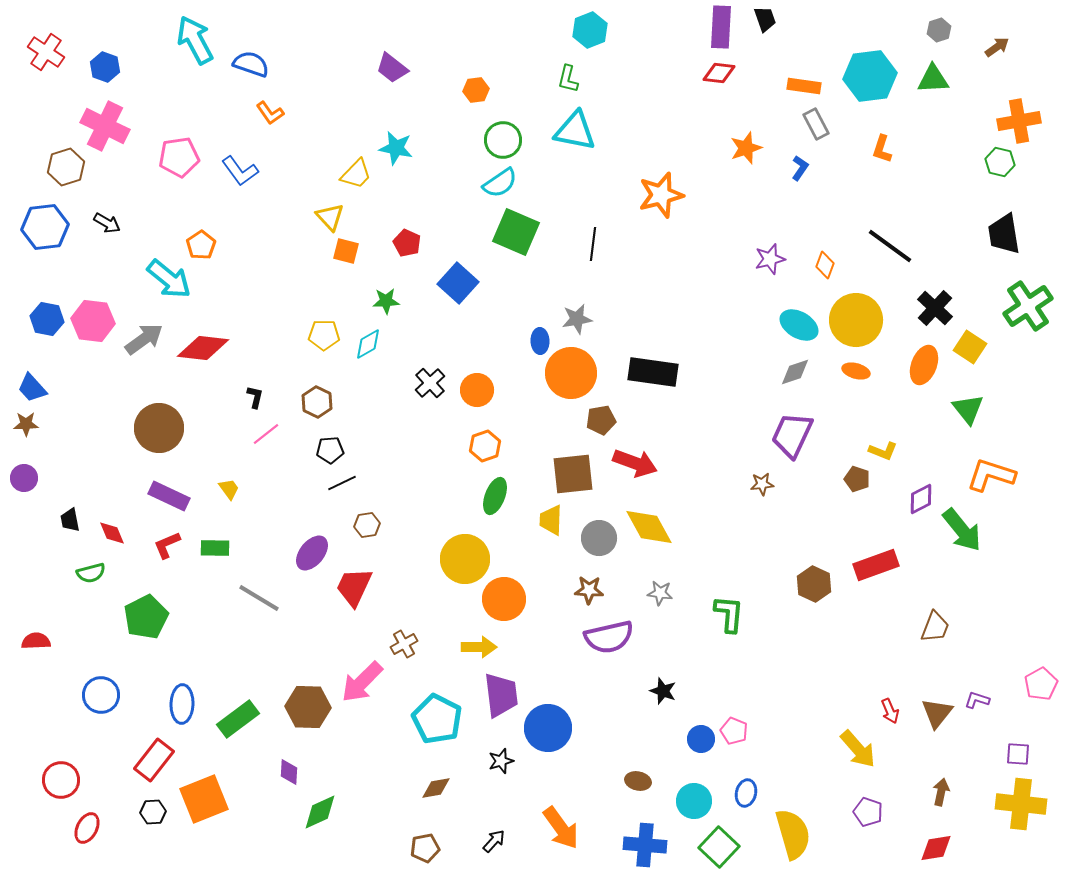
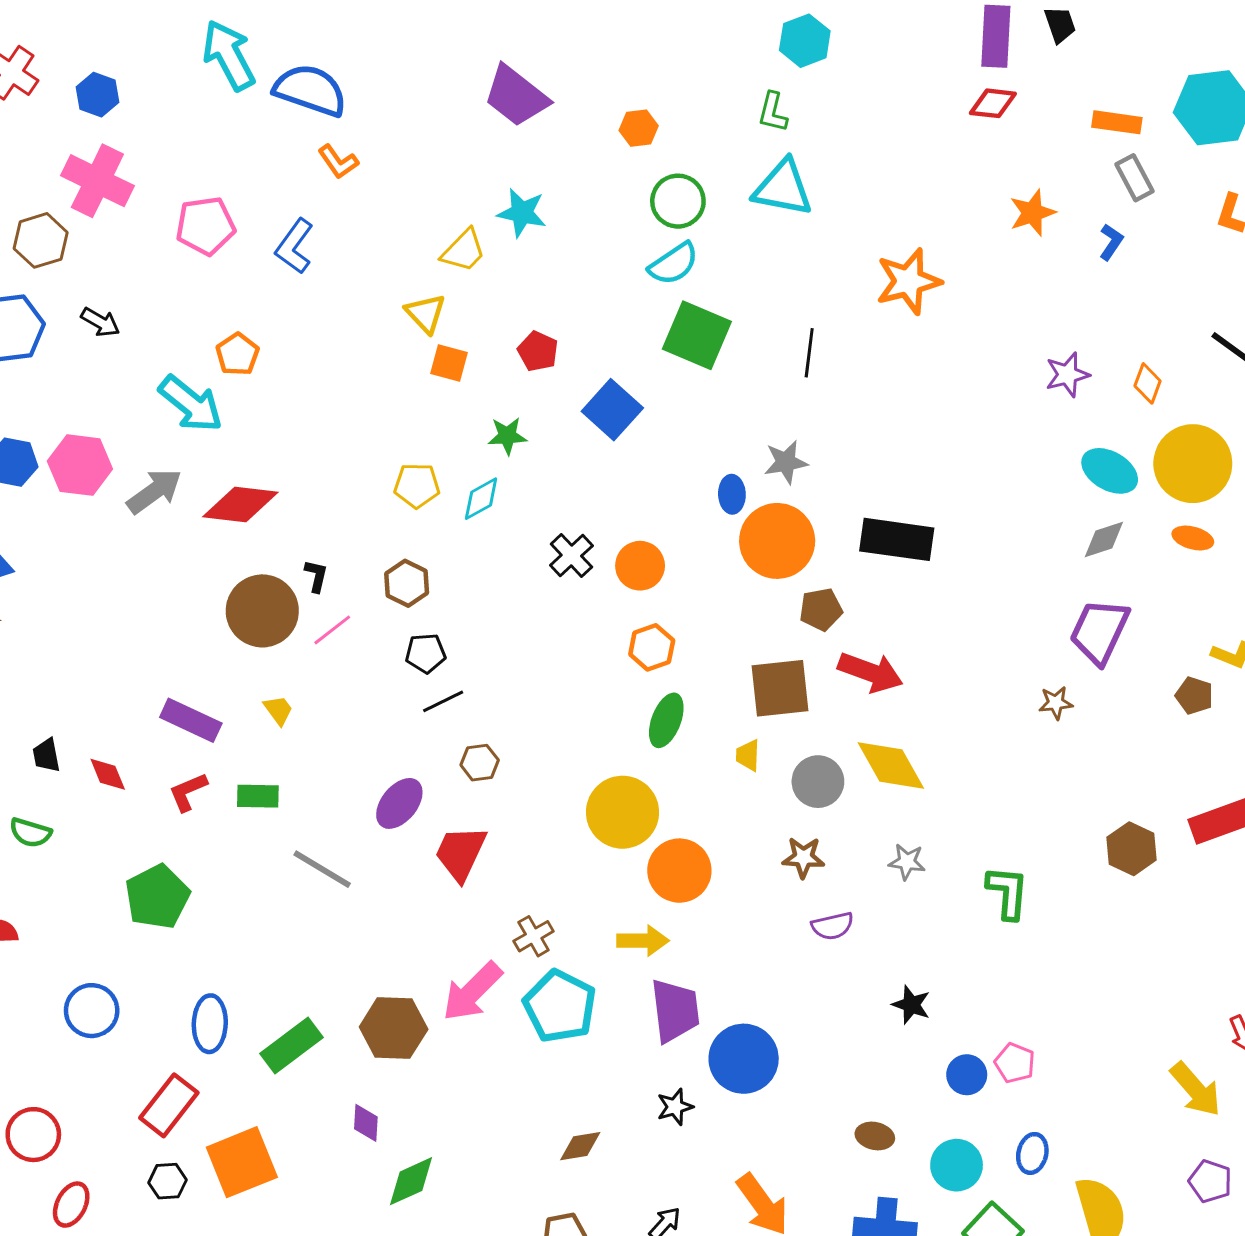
blue semicircle: (251, 64) -> (310, 90), size x1.4
purple trapezoid: (392, 68) -> (516, 96), size x1.4
blue L-shape: (240, 171) -> (294, 246), turned 72
brown circle: (159, 428) -> (262, 611), moved
yellow trapezoid: (551, 520) -> (748, 755), size x0.7
green semicircle: (91, 573) -> (30, 833), moved, turned 32
purple semicircle: (609, 637) -> (833, 926), size x0.6
cyan pentagon: (437, 719) -> (560, 1006), moved

